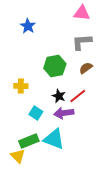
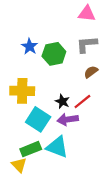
blue star: (28, 26) -> (30, 46), moved
green hexagon: (55, 66) -> (54, 54), moved
yellow cross: (21, 86) -> (22, 91), size x1.6
cyan square: (36, 113) -> (38, 119), size x1.6

